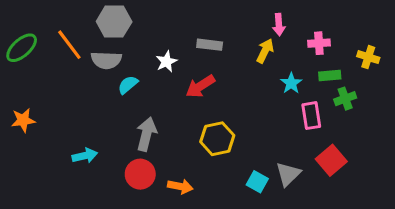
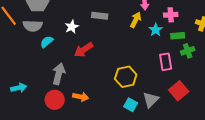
cyan star: (291, 83) -> (156, 30), moved
red arrow: (200, 86) -> (84, 50), moved
yellow hexagon: (217, 139) -> (126, 77), moved
orange arrow: (180, 186) -> (81, 97), moved

